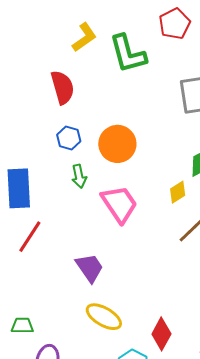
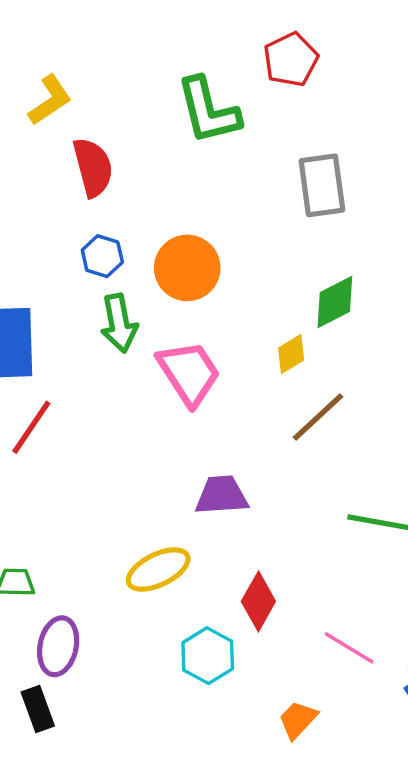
yellow L-shape: (84, 37) -> (50, 100), moved
green arrow: (79, 176) -> (119, 323), size x1.4
purple trapezoid: (90, 268) -> (222, 495), moved, turned -60
yellow ellipse: (104, 317) -> (158, 570), turned -57

